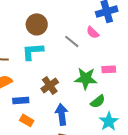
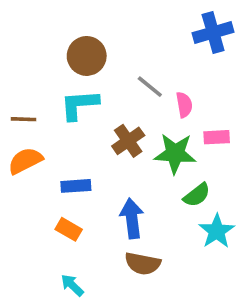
pink semicircle: (93, 32) -> (184, 105), moved, turned -144
brown cross: (50, 85) -> (128, 141), moved
blue rectangle: (21, 100) -> (76, 186), moved

